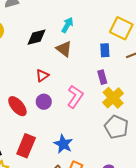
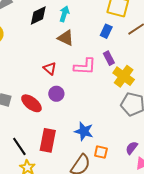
black diamond: (37, 37) -> (38, 16), moved
blue rectangle: (105, 50) -> (106, 31), turned 40
red triangle: (42, 76) -> (50, 68), turned -32
pink L-shape: (75, 97) -> (85, 67), moved, turned 70

